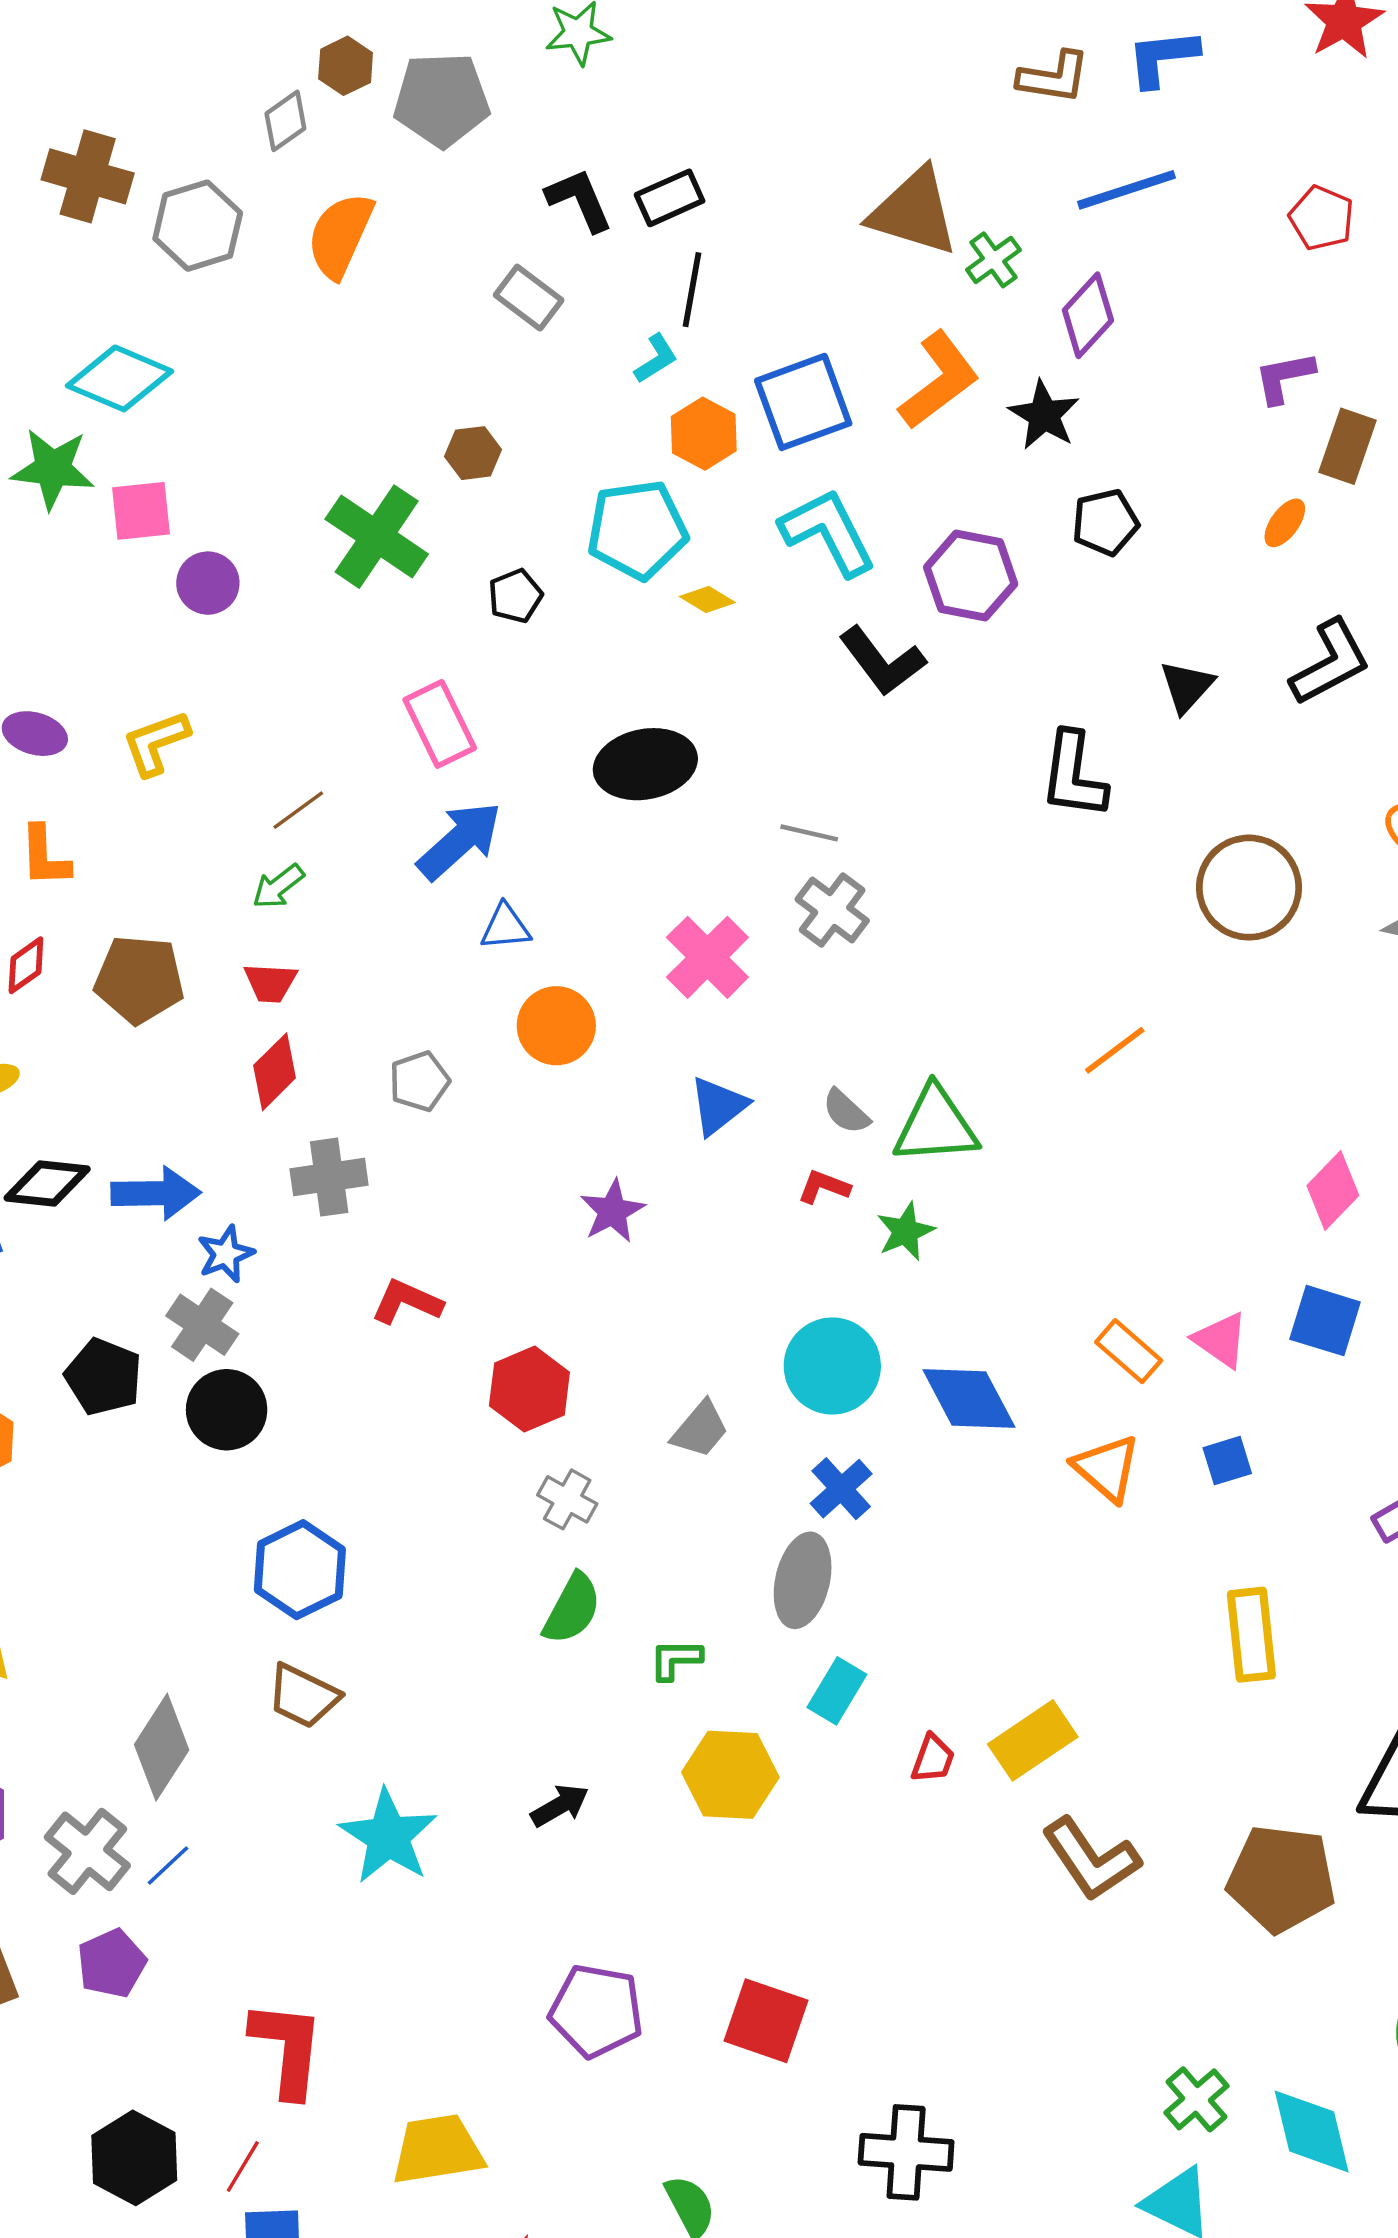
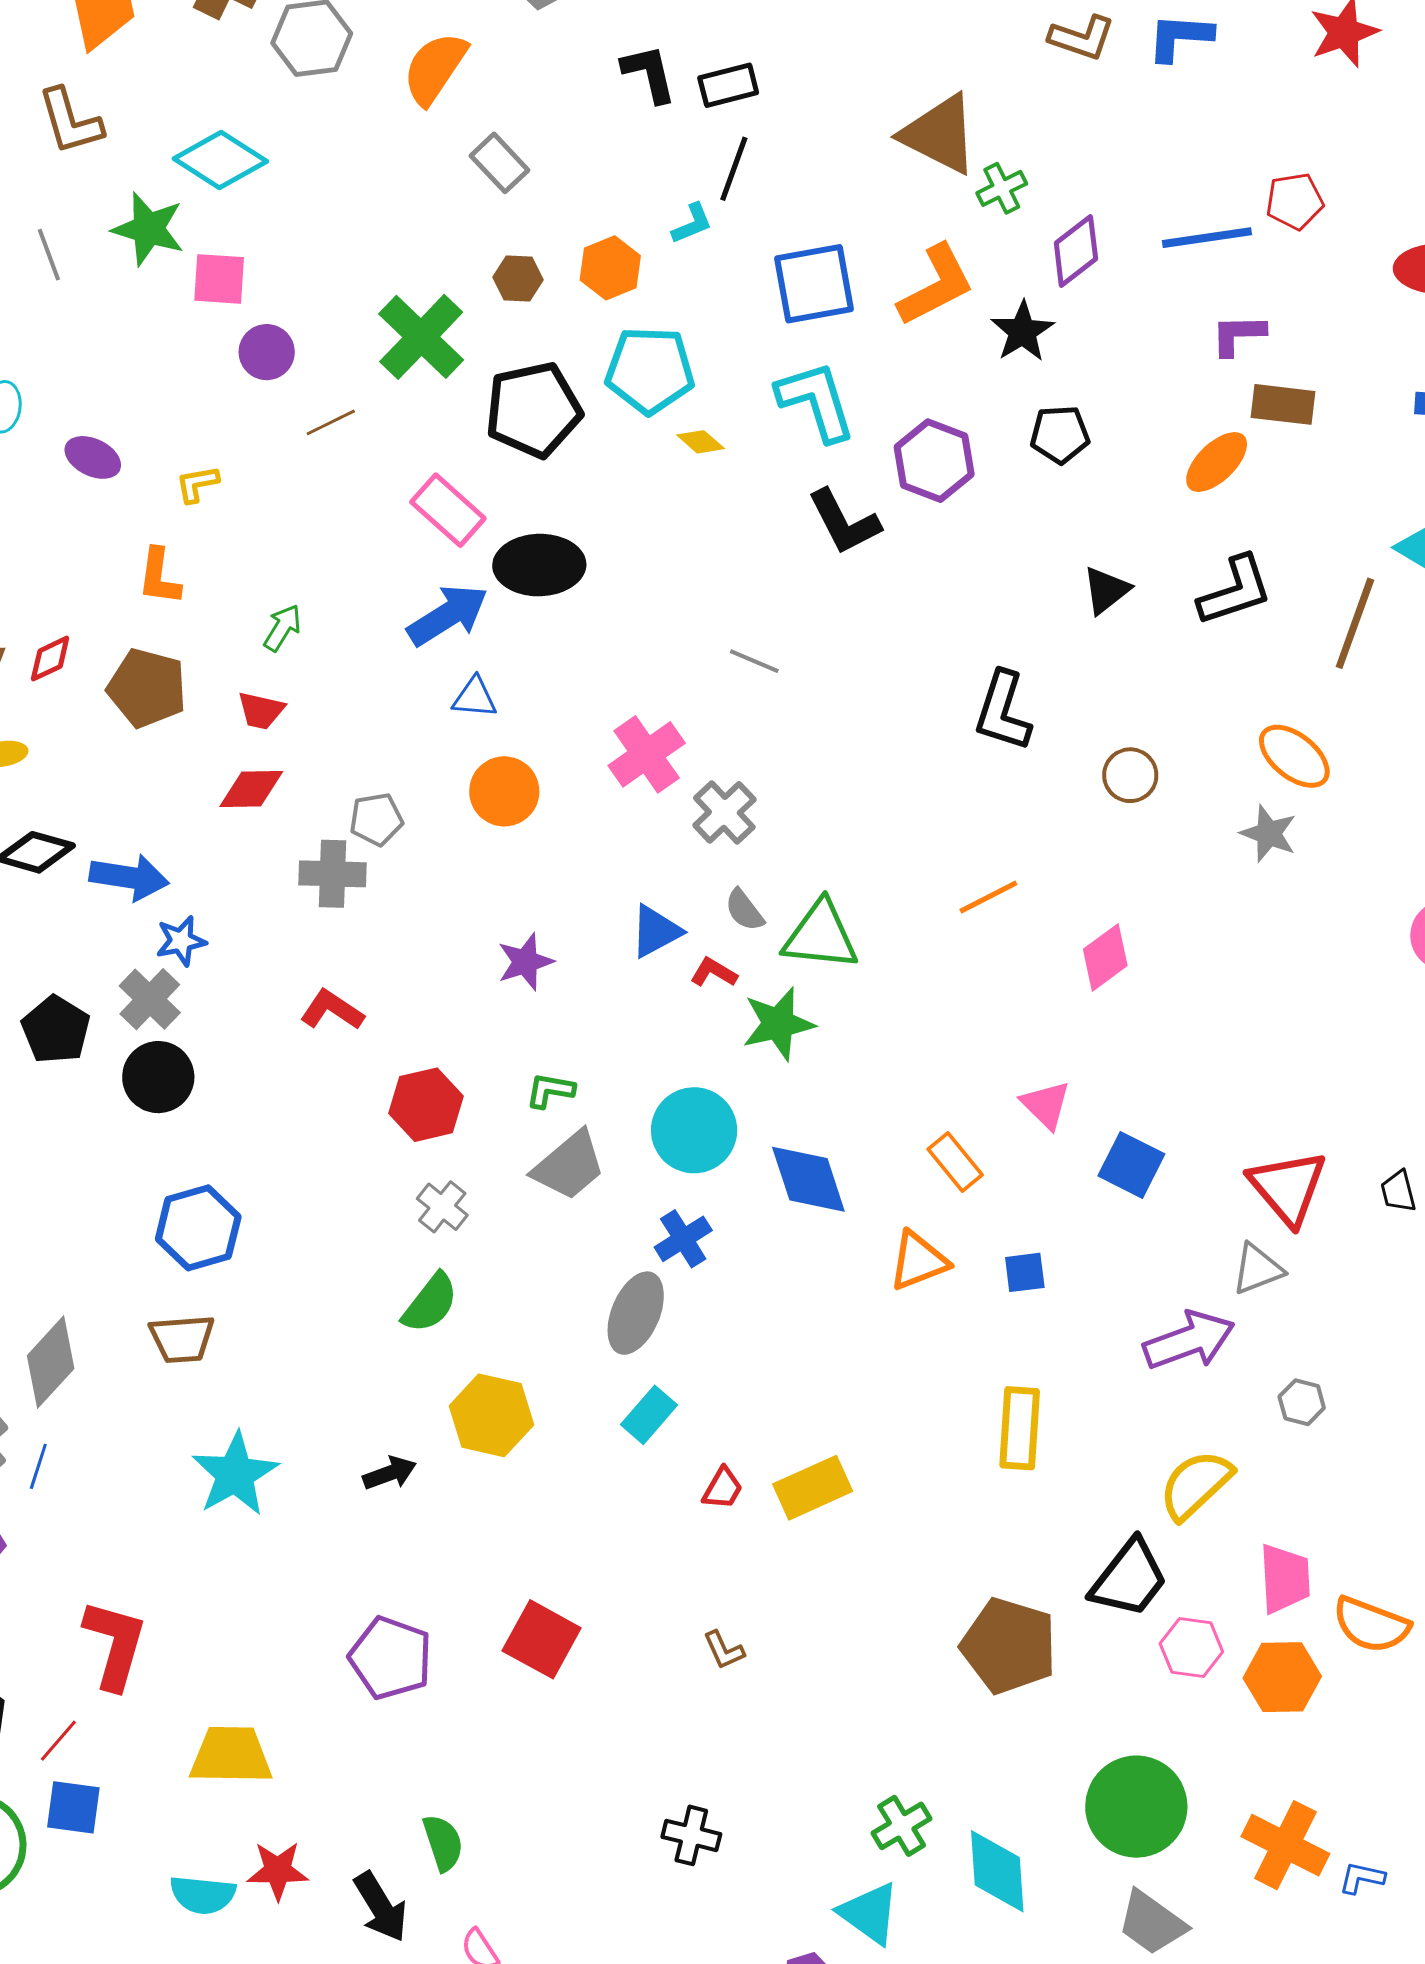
blue line: (1126, 190) -> (1207, 238), moved
red pentagon: (1322, 218) -> (1295, 201), turned 30
gray rectangle: (529, 298) -> (500, 163), moved
orange hexagon: (704, 434) -> (610, 268), moved
brown rectangle: (1348, 446) -> (1283, 404), turned 68
orange ellipse: (1285, 523) -> (1217, 462), size x1.5
black pentagon: (515, 596) -> (533, 410), size x2.0
pink rectangle: (440, 724) -> (448, 510), turned -32
yellow L-shape: (156, 743) -> (197, 484), size x0.7
black ellipse: (645, 764) -> (539, 565), moved
black L-shape: (1074, 775) -> (1003, 711), moved
brown line: (298, 810) -> (331, 422), moved
orange L-shape: (45, 856) -> (159, 577), moved
green arrow: (278, 886) -> (282, 628), turned 150
brown circle: (1249, 888) -> (1130, 775), size x0.6
gray cross: (832, 910) -> (724, 812), moved
red diamond: (275, 1072) -> (251, 789), turned 34
blue triangle: (718, 1106) -> (656, 931), moved
gray cross: (329, 1177) -> (332, 874), moved
pink diamond: (1333, 1190) -> (1105, 957), moved
green star: (905, 1231) -> (778, 1024), size x1.4
pink triangle: (1221, 1340) -> (1046, 1105), moved
gray trapezoid: (700, 1429) -> (569, 1166), size x1.4
orange triangle: (1107, 1468) -> (918, 1261), turned 48
green L-shape: (675, 1659) -> (550, 1090), moved
brown trapezoid: (303, 1696) -> (182, 1339), turned -40
yellow hexagon: (730, 1775) -> (491, 1415), moved
brown L-shape: (1091, 1859) -> (724, 1650), moved, size x0.5
blue line: (168, 1866) -> (38, 1466), turned -39
red square: (766, 2021) -> (542, 1639), moved
black cross: (906, 2152) -> (691, 1835), moved, size x0.7

